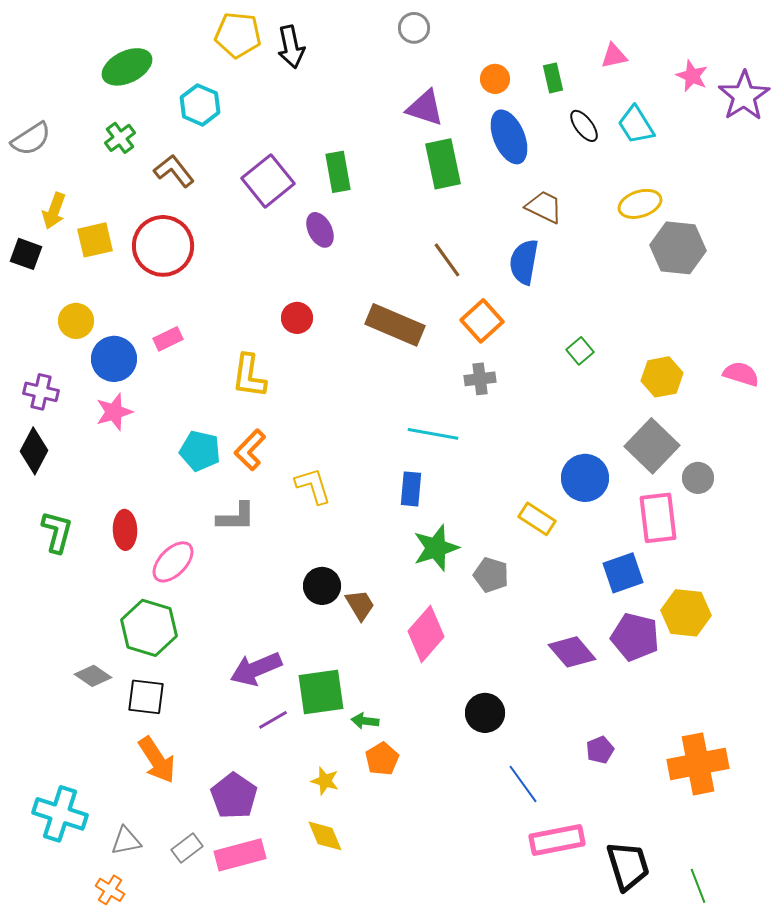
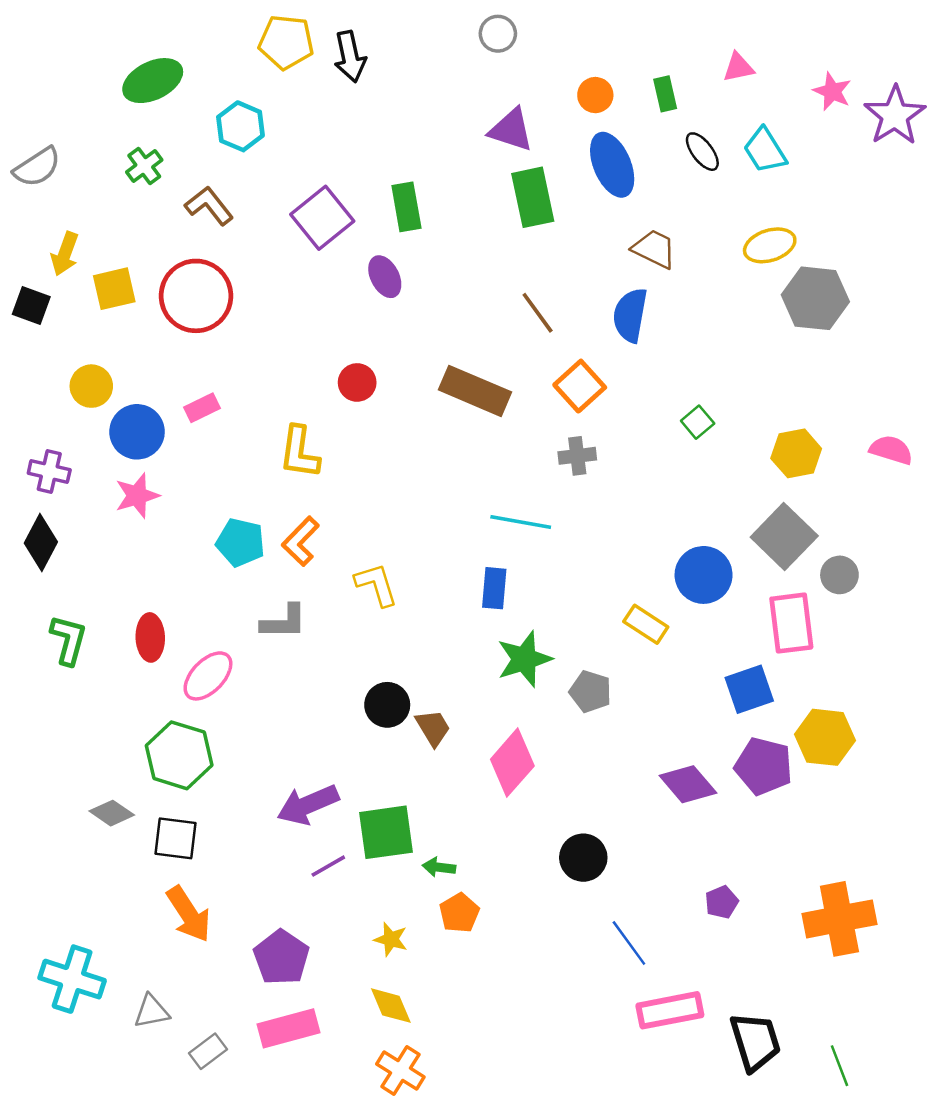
gray rectangle: (187, 848) -> (208, 1051), moved
orange cross: (110, 890) -> (400, 1070), moved, size x1.4

